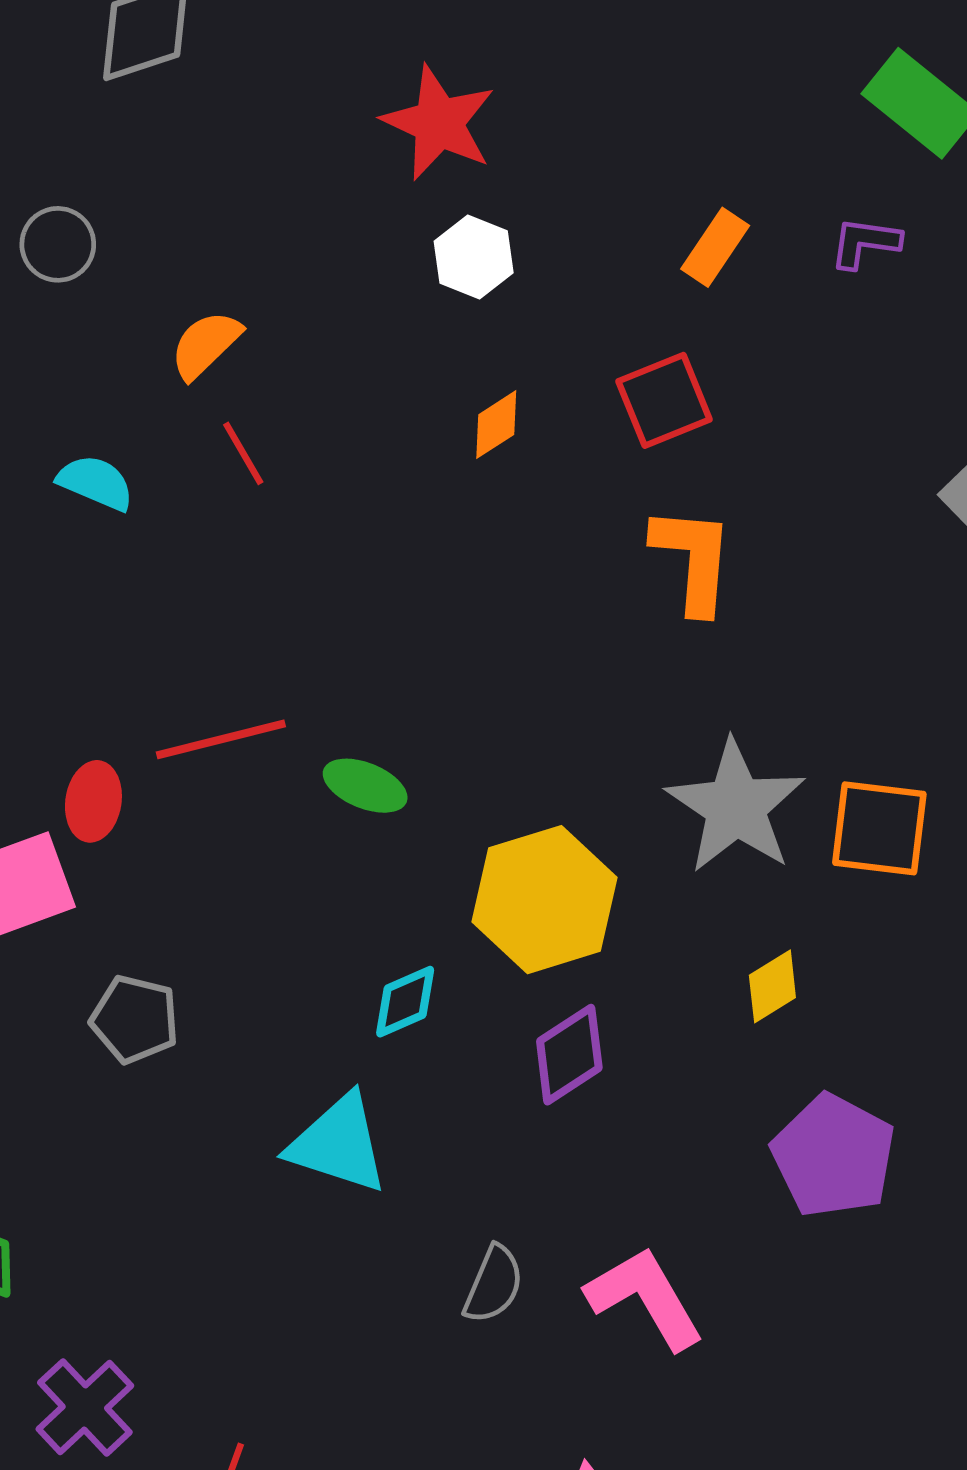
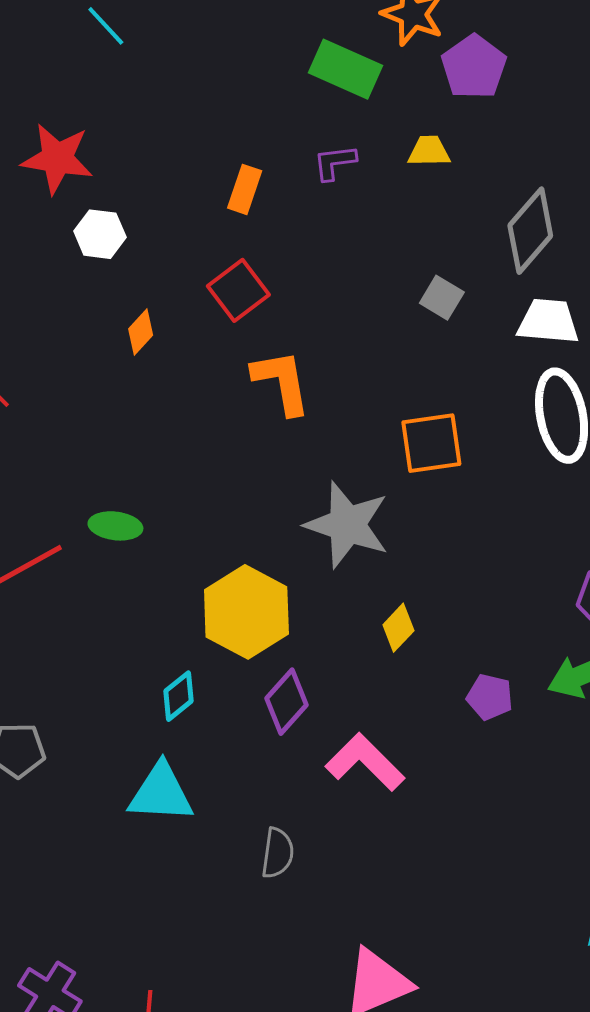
green ellipse: (365, 786) -> (115, 526), moved
orange square: (879, 828) -> (431, 443), moved
purple pentagon: (834, 1156) -> (490, 697), moved, size x0.6
pink L-shape: (645, 1298) -> (365, 762), moved

